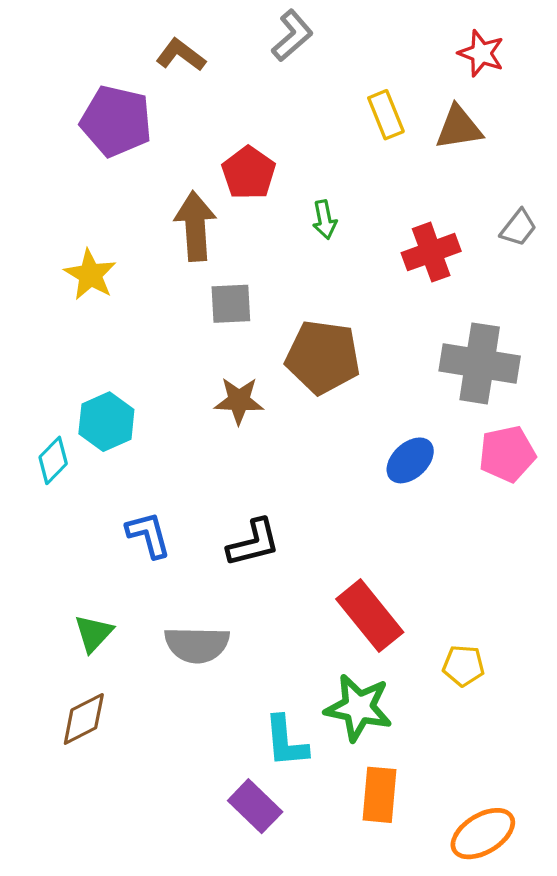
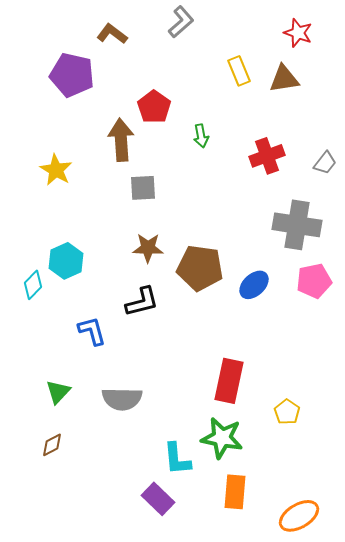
gray trapezoid: (518, 228) -> (325, 163), moved
brown pentagon: (323, 357) -> (200, 268), moved
black L-shape: (253, 543) -> (142, 302), moved
red rectangle: (370, 616) -> (229, 381), turned 51
yellow pentagon: (463, 666) -> (287, 412), turned 30
brown diamond: (84, 719) -> (52, 445), size x0.7

